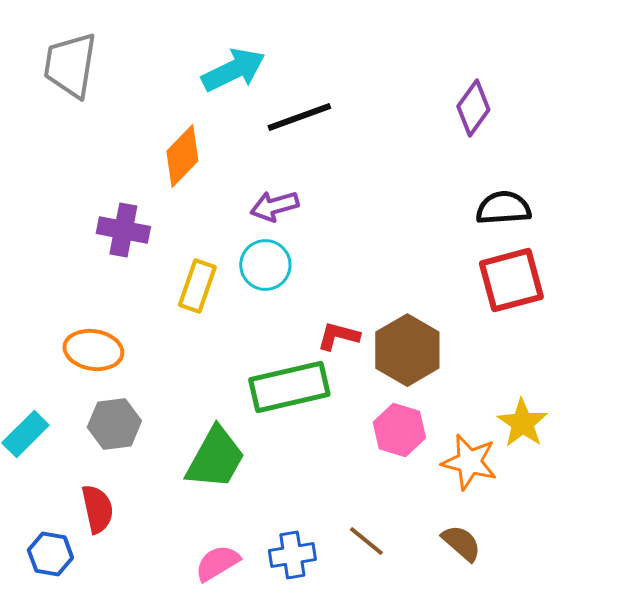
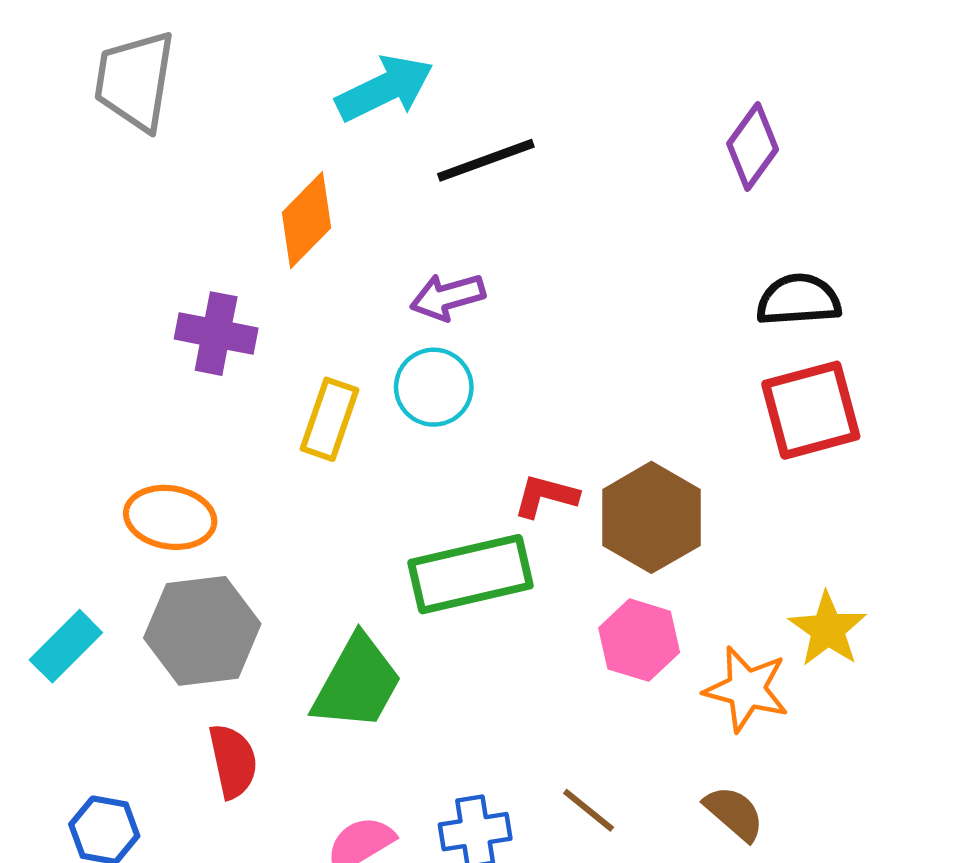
gray hexagon: (114, 424) -> (202, 631), size x1.4
red semicircle: (97, 509) -> (233, 761), moved

